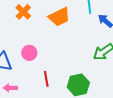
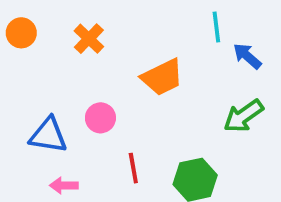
orange trapezoid: (59, 17) -> (162, 77), moved

